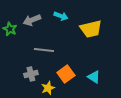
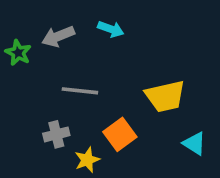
yellow trapezoid: (91, 29) -> (165, 96), moved
cyan triangle: (94, 77) -> (194, 143), moved

